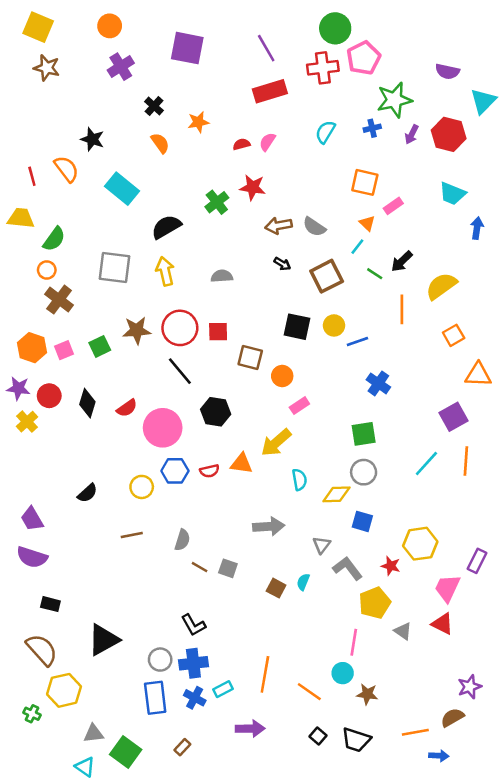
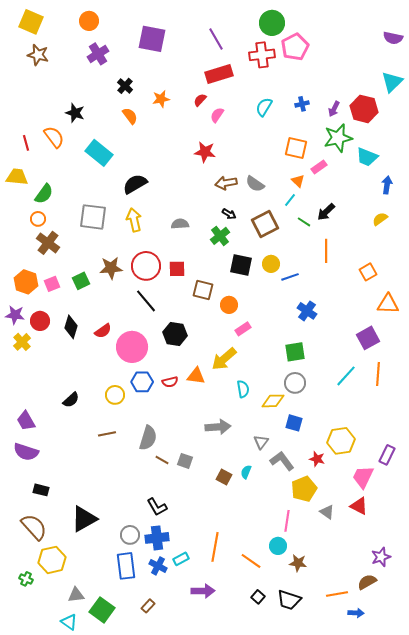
purple semicircle: (447, 72) -> (393, 38), moved
green star: (394, 100) -> (338, 138), moved
red semicircle: (242, 144) -> (200, 100), moved, turned -32
green cross: (217, 202) -> (220, 236), moved
yellow semicircle: (441, 286) -> (380, 219), moved, size x0.6
gray semicircle: (182, 540) -> (148, 438), size x1.4

